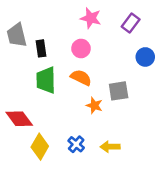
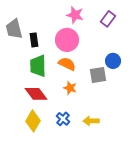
pink circle: (81, 48) -> (67, 40), size x1.5
blue circle: (145, 57) -> (113, 61), moved
orange star: (94, 105) -> (70, 88), moved
red diamond: (19, 119) -> (36, 94), moved

